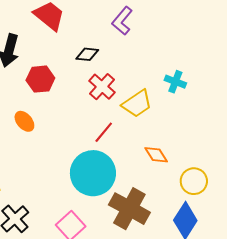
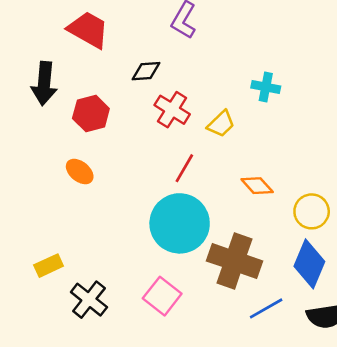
yellow trapezoid: (137, 104) -> (221, 124), size x0.7

